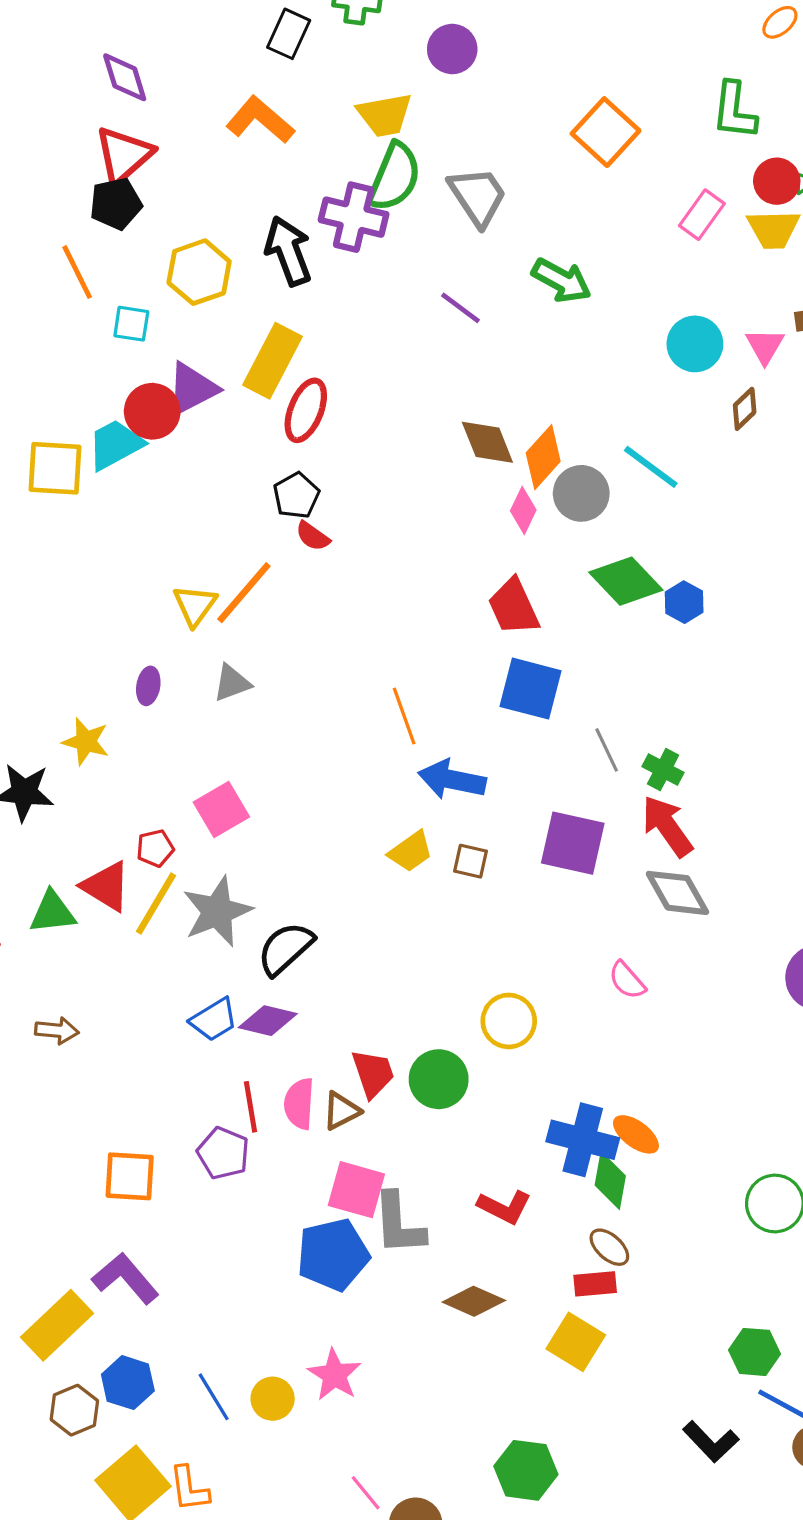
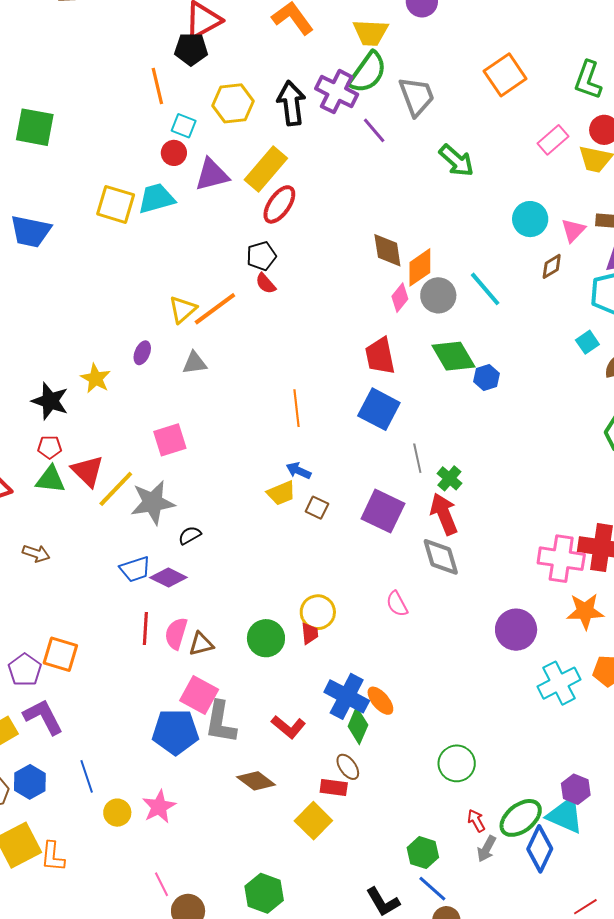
purple line: (460, 308) -> (374, 130), moved
red circle: (152, 411) -> (174, 153), moved, size x0.7
blue arrow: (452, 780) -> (299, 471), moved, size x0.6
red pentagon: (155, 848) -> (50, 447), moved
black semicircle: (285, 949) -> (190, 535), size x0.6
red trapezoid: (373, 1073) -> (310, 633), moved, size x0.7
purple pentagon: (223, 1153) -> (25, 670), moved
blue line: (214, 1397) -> (87, 776), moved

